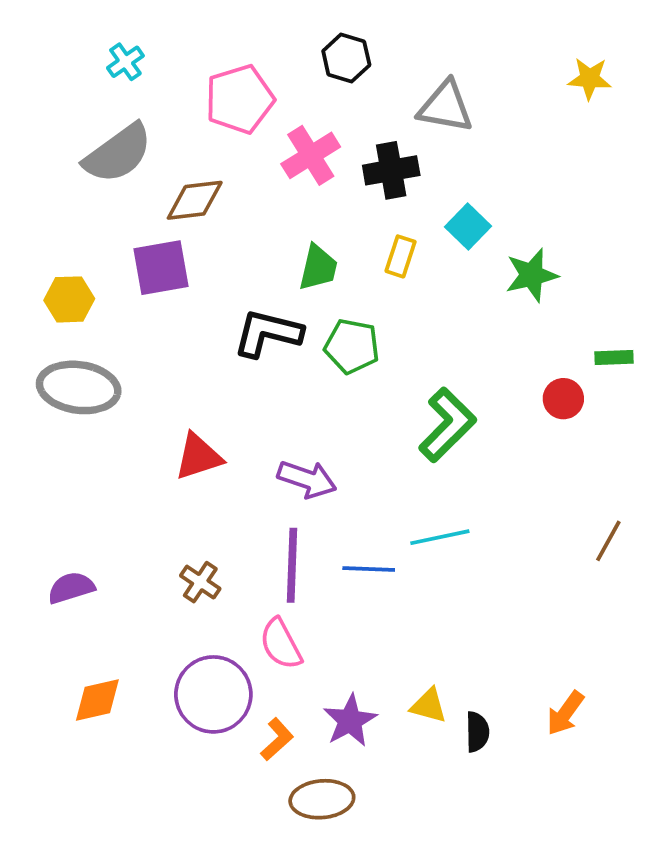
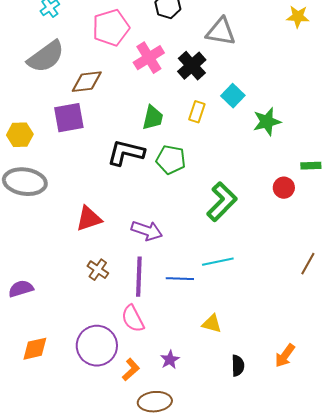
black cross: (391, 170) -> (192, 66), turned -32
brown cross: (200, 582) -> (98, 270), moved
yellow triangle: (429, 706) -> (212, 324), moved
purple star: (350, 721) -> (170, 360), size x0.7

